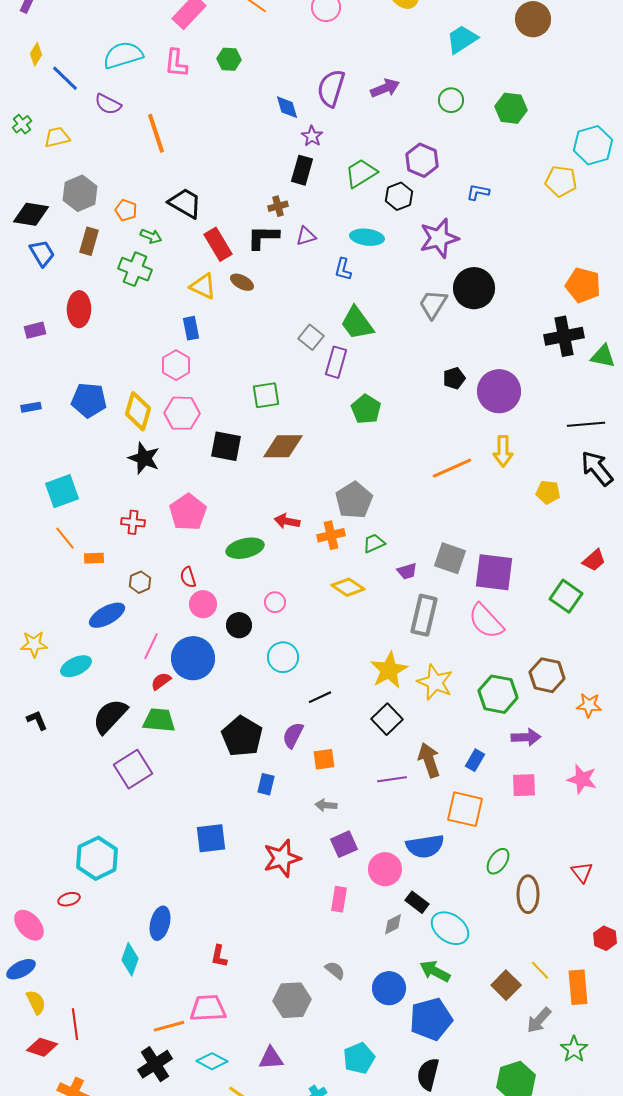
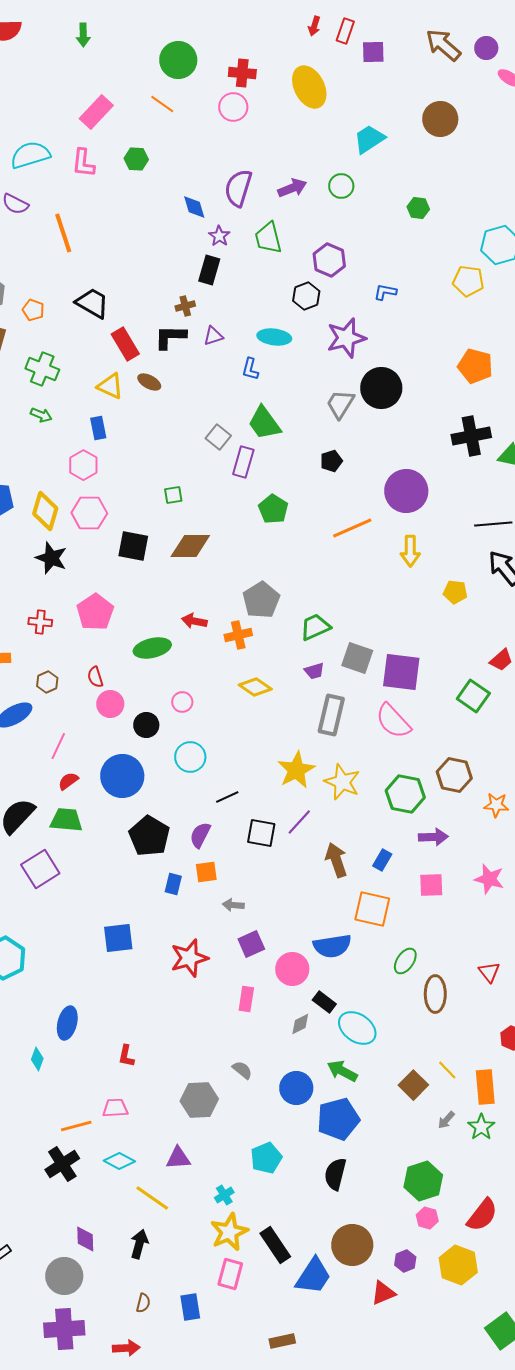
green circle: (451, 100) -> (341, 186), moved
green hexagon: (511, 108) -> (418, 208), size x0.7
green trapezoid: (361, 173) -> (268, 238), moved, turned -72
green arrow: (151, 236) -> (41, 415), moved
orange pentagon: (583, 285) -> (475, 366), moved
black pentagon: (454, 378) -> (331, 461), moved
green square: (266, 395) -> (173, 495), size x0.7
orange line: (452, 468) -> (352, 528), moved
green trapezoid: (374, 543) -> (315, 627), moved, size x1.4
blue circle: (193, 658) -> (122, 776), moved
black square: (387, 719) -> (261, 833), moved, turned -36
orange square: (324, 759) -> (206, 872), moved
purple line: (392, 779) -> (299, 822), moved, turned -40
cyan diamond: (130, 959) -> (37, 1059), size x0.7
pink trapezoid: (208, 1008) -> (115, 1108), size x0.7
gray arrow: (539, 1020) -> (446, 1120), size x0.7
green star: (574, 1049) -> (481, 1127), moved

